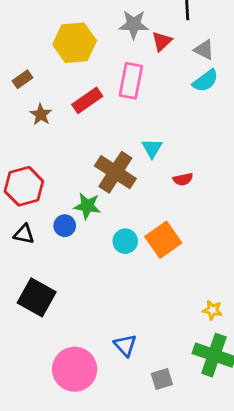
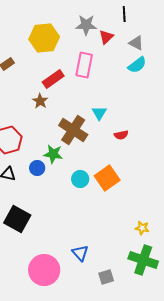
brown star: (41, 114) -> (40, 101), moved

